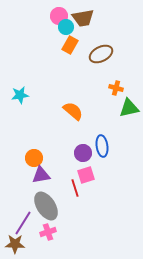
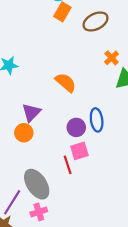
orange cross: (116, 88) -> (112, 58), turned 32
purple triangle: (41, 175) -> (31, 112), moved, turned -36

